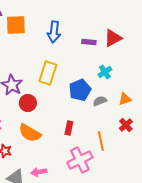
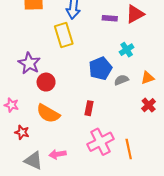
yellow rectangle: (48, 73) -> (64, 35), moved, turned -35
orange line: (101, 141) -> (129, 149), moved

